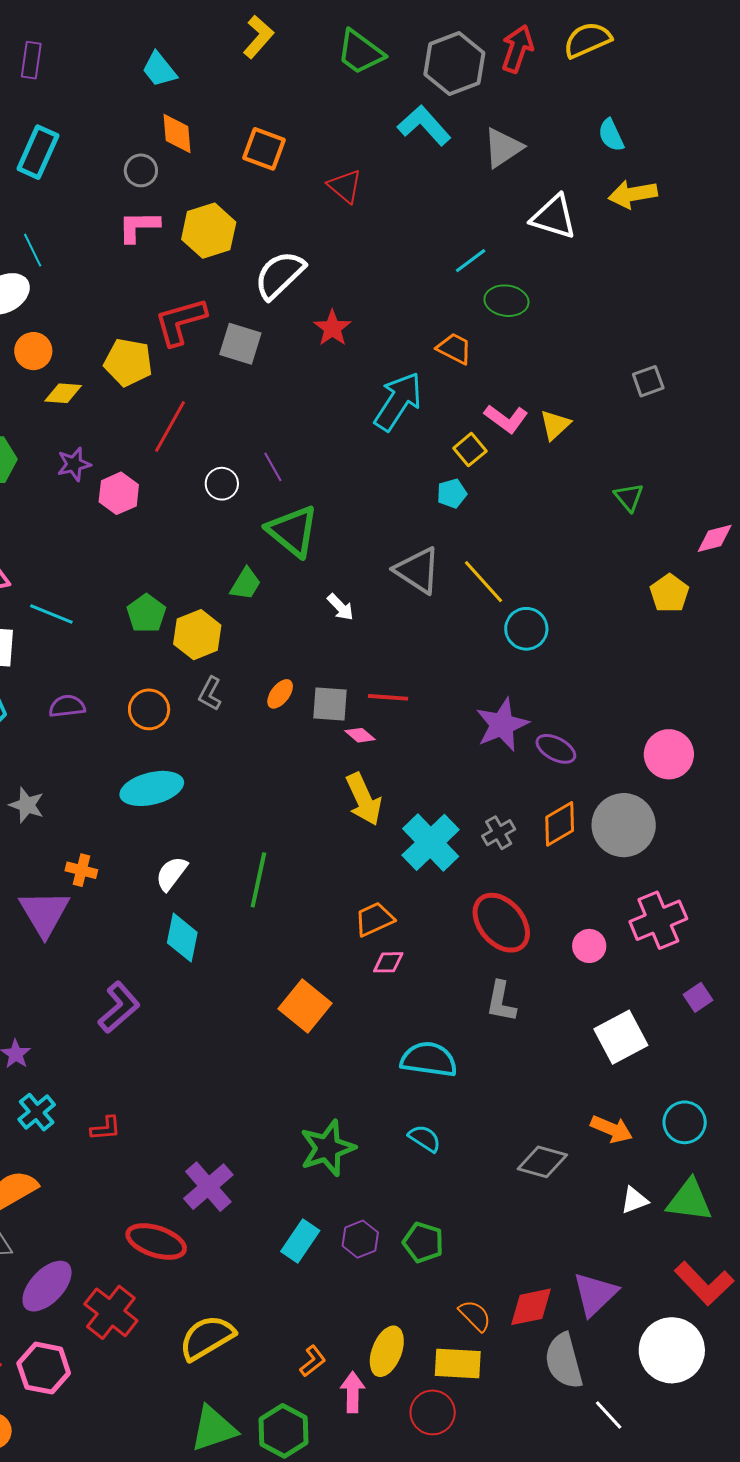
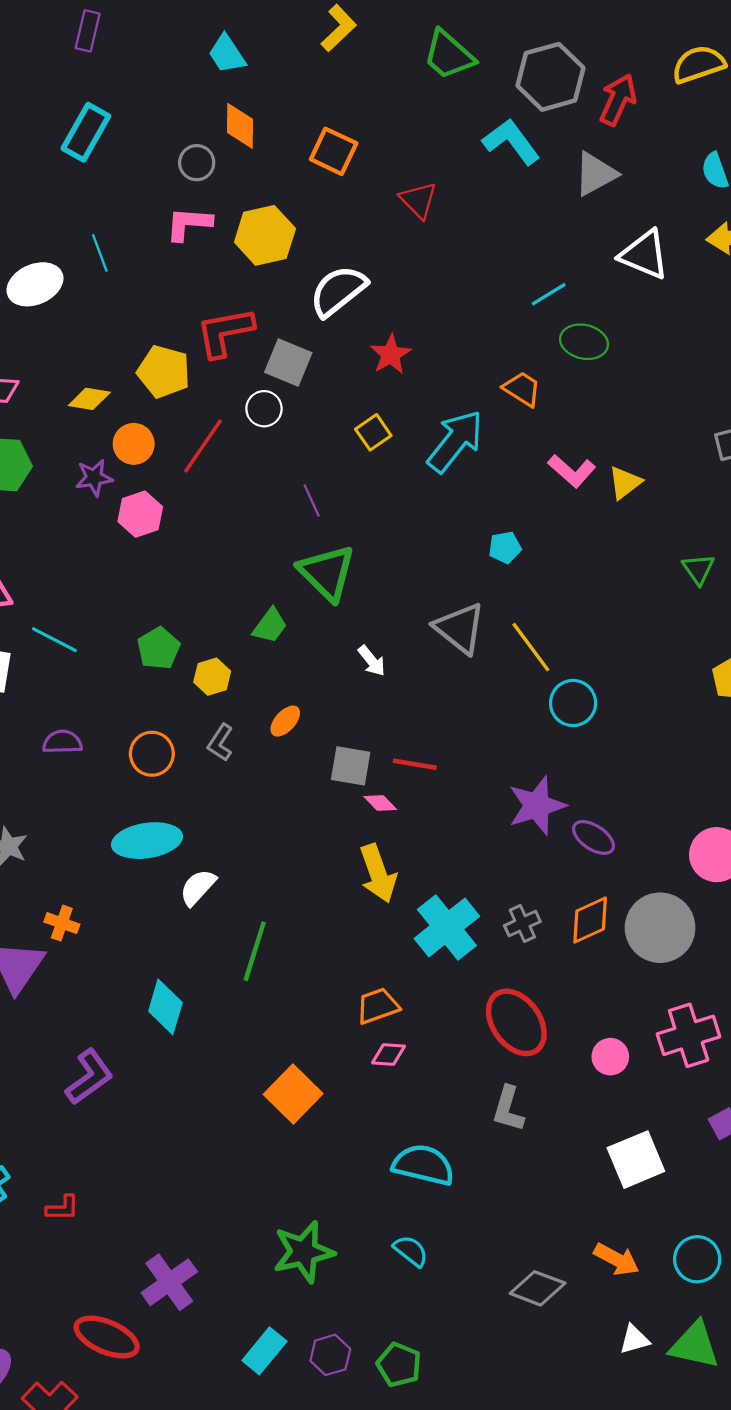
red arrow: (517, 49) -> (618, 100), moved
cyan line: (33, 250) -> (100, 253), moved
orange circle: (33, 351) -> (134, 444), moved
yellow square: (470, 450) -> (373, 432), moved
white circle: (222, 484) -> (264, 409), moved
yellow hexagon: (197, 635) -> (212, 677), size x0.7
orange ellipse: (280, 694) -> (285, 721), moved
white semicircle: (171, 874) -> (198, 887), moved

